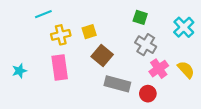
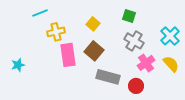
cyan cross: (184, 27) -> (170, 36), moved
yellow square: (89, 32) -> (93, 24), moved, turned -32
pink rectangle: (60, 67) -> (68, 55), moved

